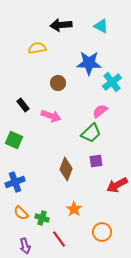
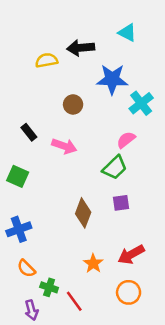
black arrow: (61, 25) -> (81, 48), moved
red arrow: (117, 185) -> (131, 255), moved
green cross: (42, 218) -> (49, 287), moved

